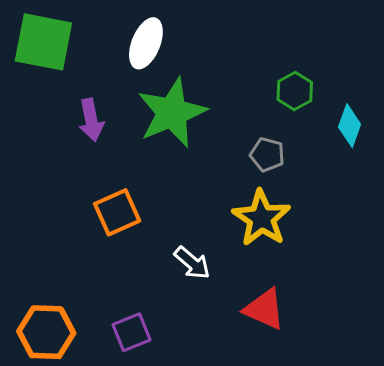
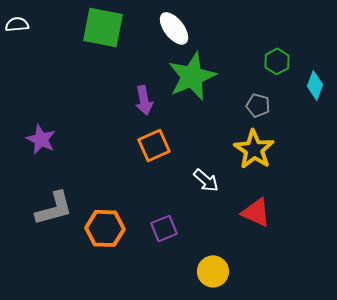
white ellipse: (146, 43) -> (174, 28), turned -60
purple arrow: (91, 120) -> (144, 100), moved

